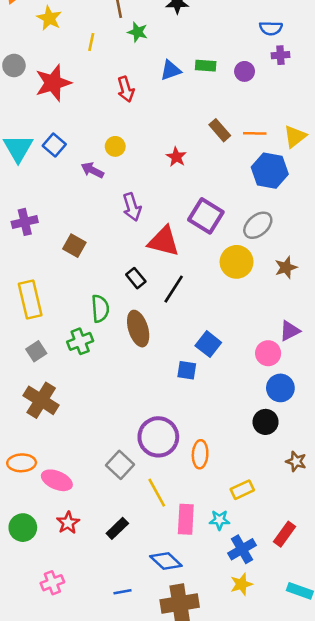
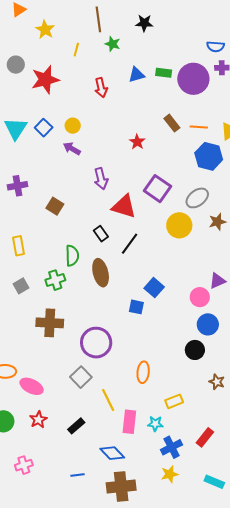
purple circle: (245, 71) -> (193, 79), size x2.0
yellow circle: (115, 146) -> (73, 126), moved
brown star: (286, 267) -> (217, 222), moved
yellow rectangle: (30, 300) -> (18, 246), size x0.7
brown cross: (41, 400) -> (50, 323), moved, turned -32
purple circle: (158, 437) -> (96, 343), moved

